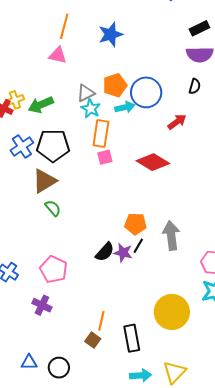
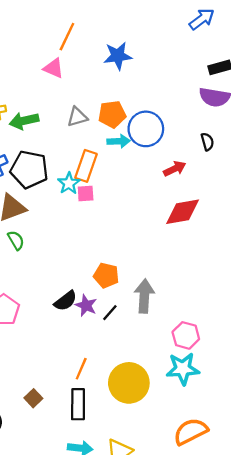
black semicircle: (195, 86) -> (207, 142), moved, turned -42
cyan star: (91, 109) -> (69, 183), moved
red diamond: (153, 162) -> (183, 212), moved, turned -52
black line: (138, 246) -> (110, 313), moved
orange line: (101, 321) -> (81, 369), moved

